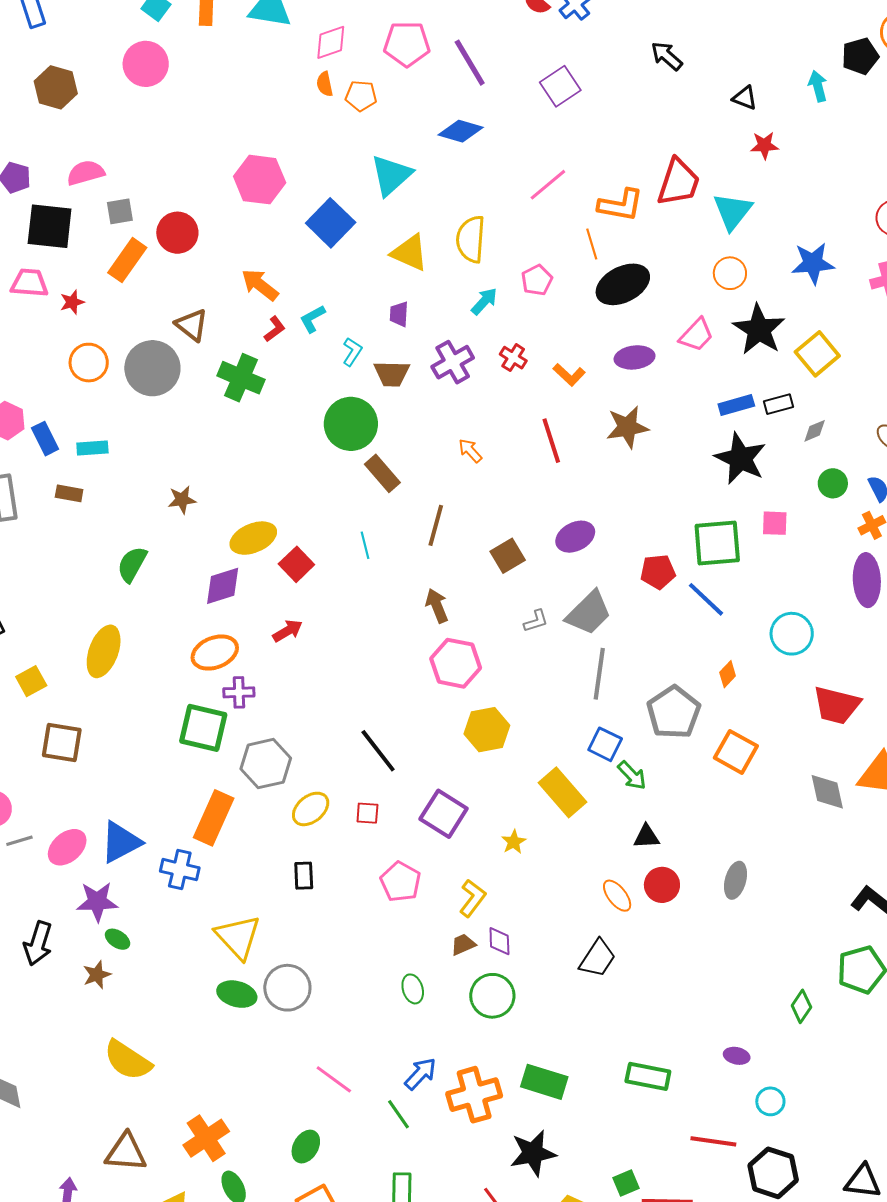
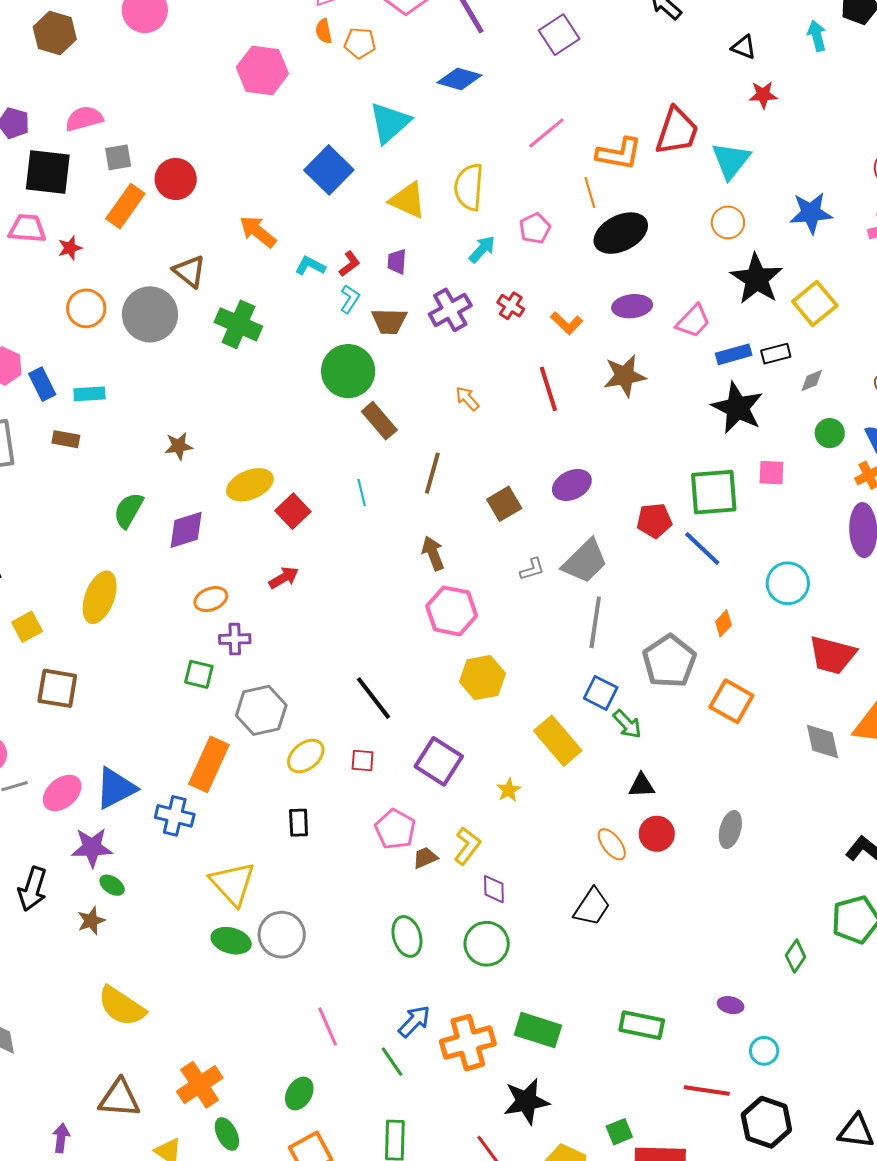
pink hexagon: (260, 180) -> (262, 70), moved
cyan L-shape: (312, 319) -> (310, 266), turned 56
red L-shape: (275, 329) -> (350, 264), moved
pink trapezoid: (696, 335) -> (693, 321), moved
purple diamond: (223, 586) -> (186, 530), moved
orange ellipse: (215, 653) -> (211, 599), size x0.7
green square: (203, 728) -> (199, 674), size x0.6
brown trapezoid: (463, 944) -> (425, 858), moved
green ellipse: (413, 989) -> (407, 936), size x1.4
pink line: (334, 1079) -> (328, 1027), turned 30

